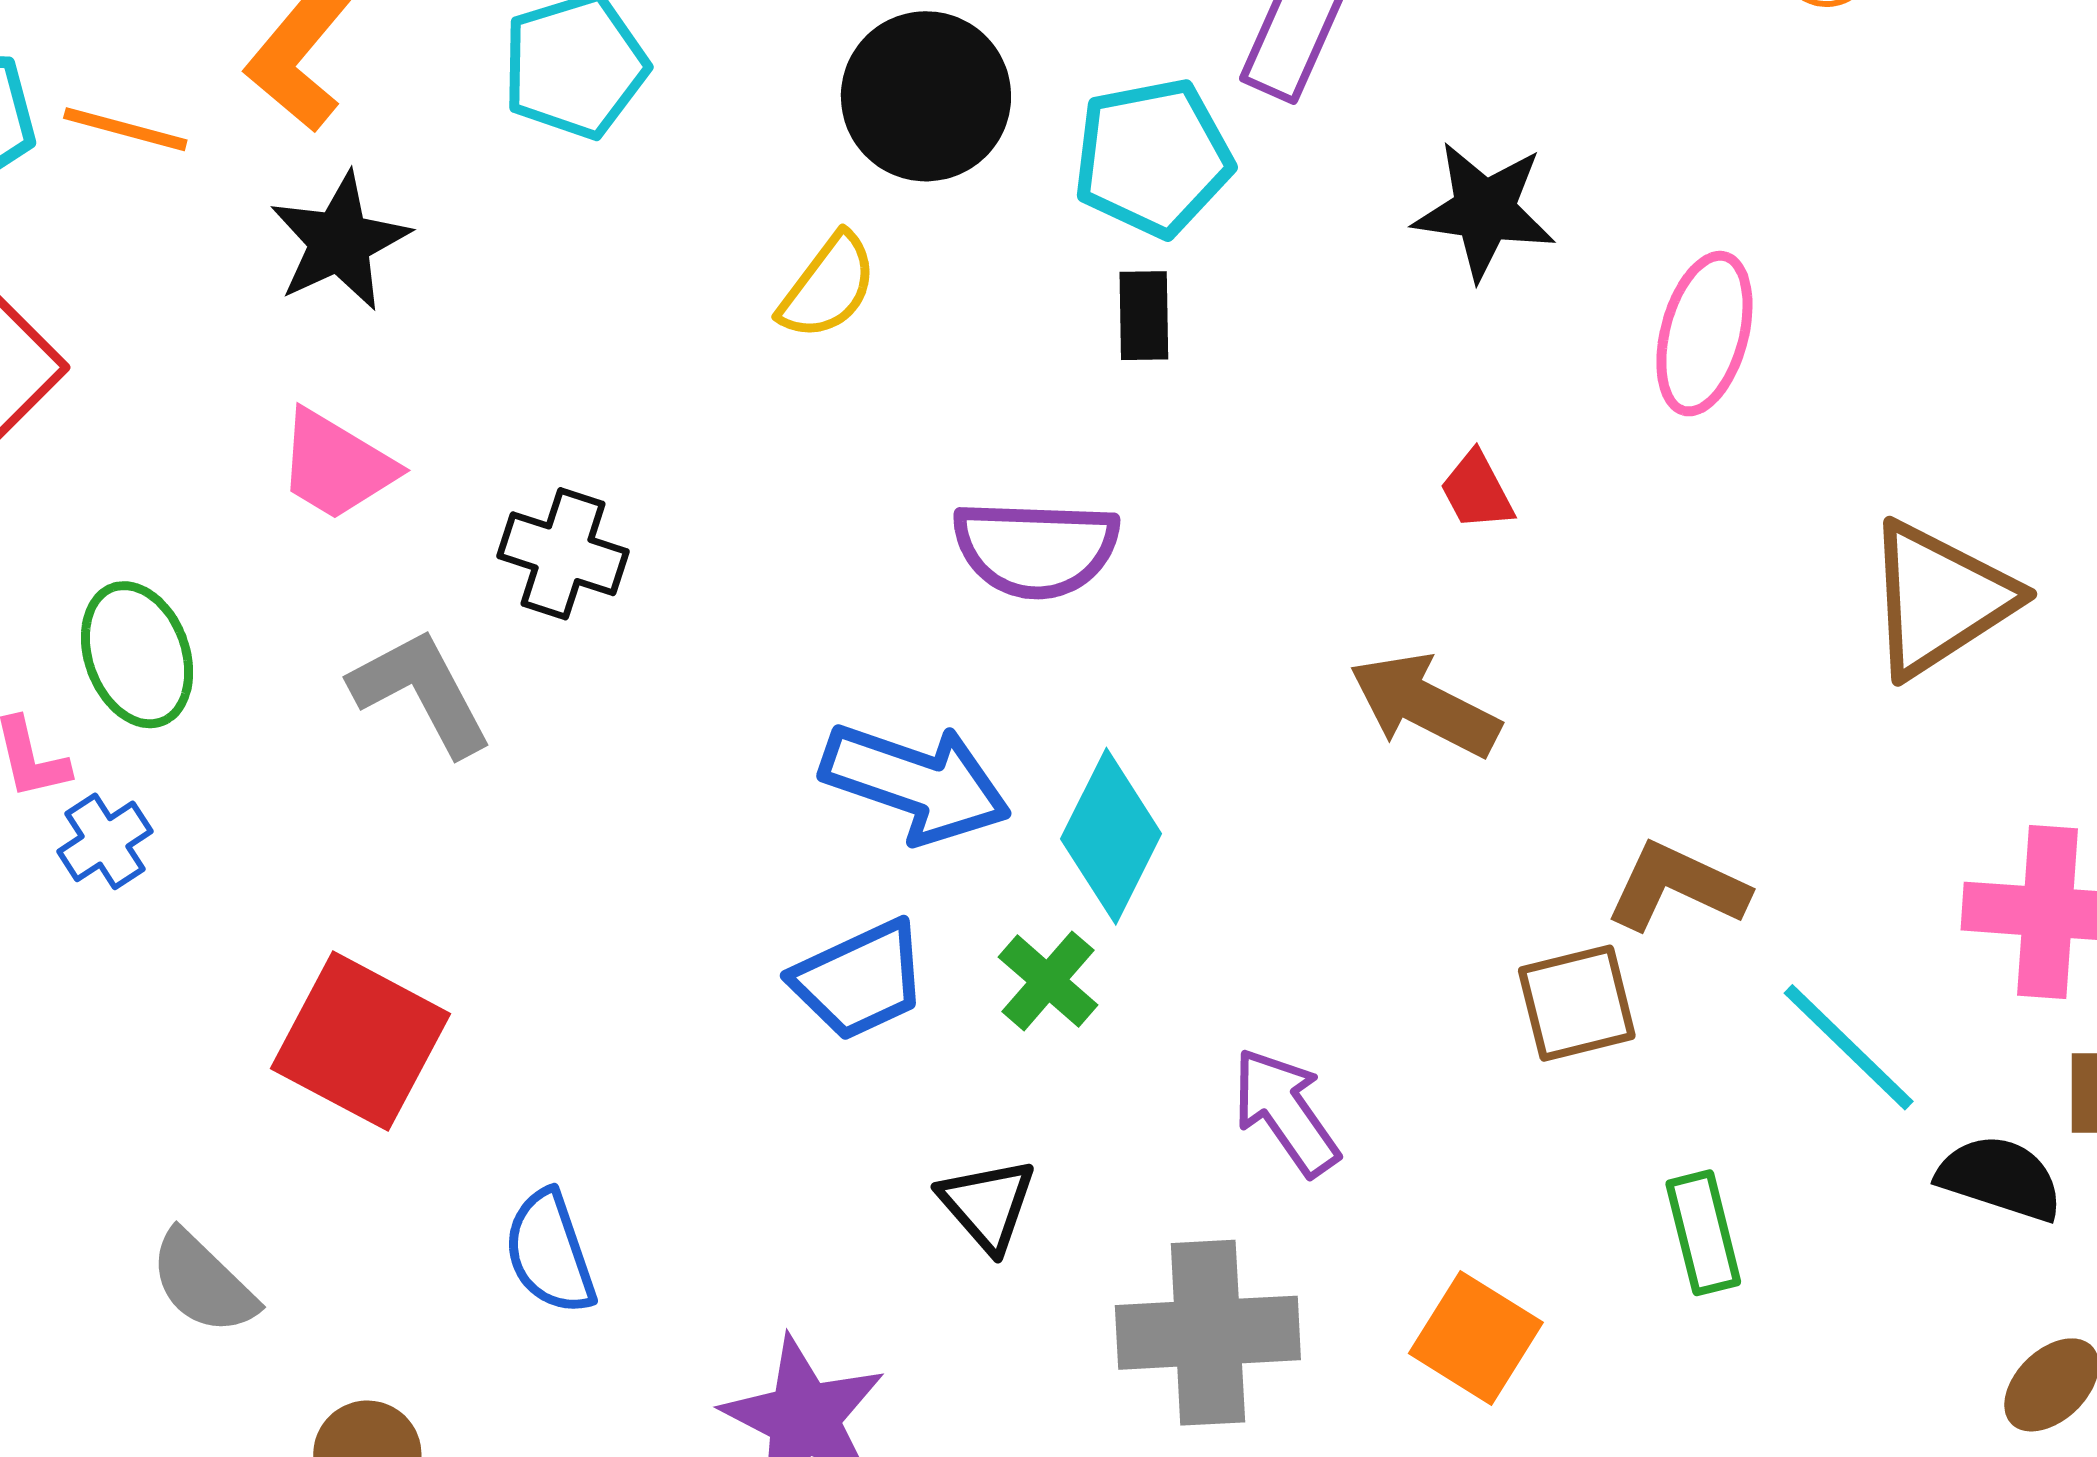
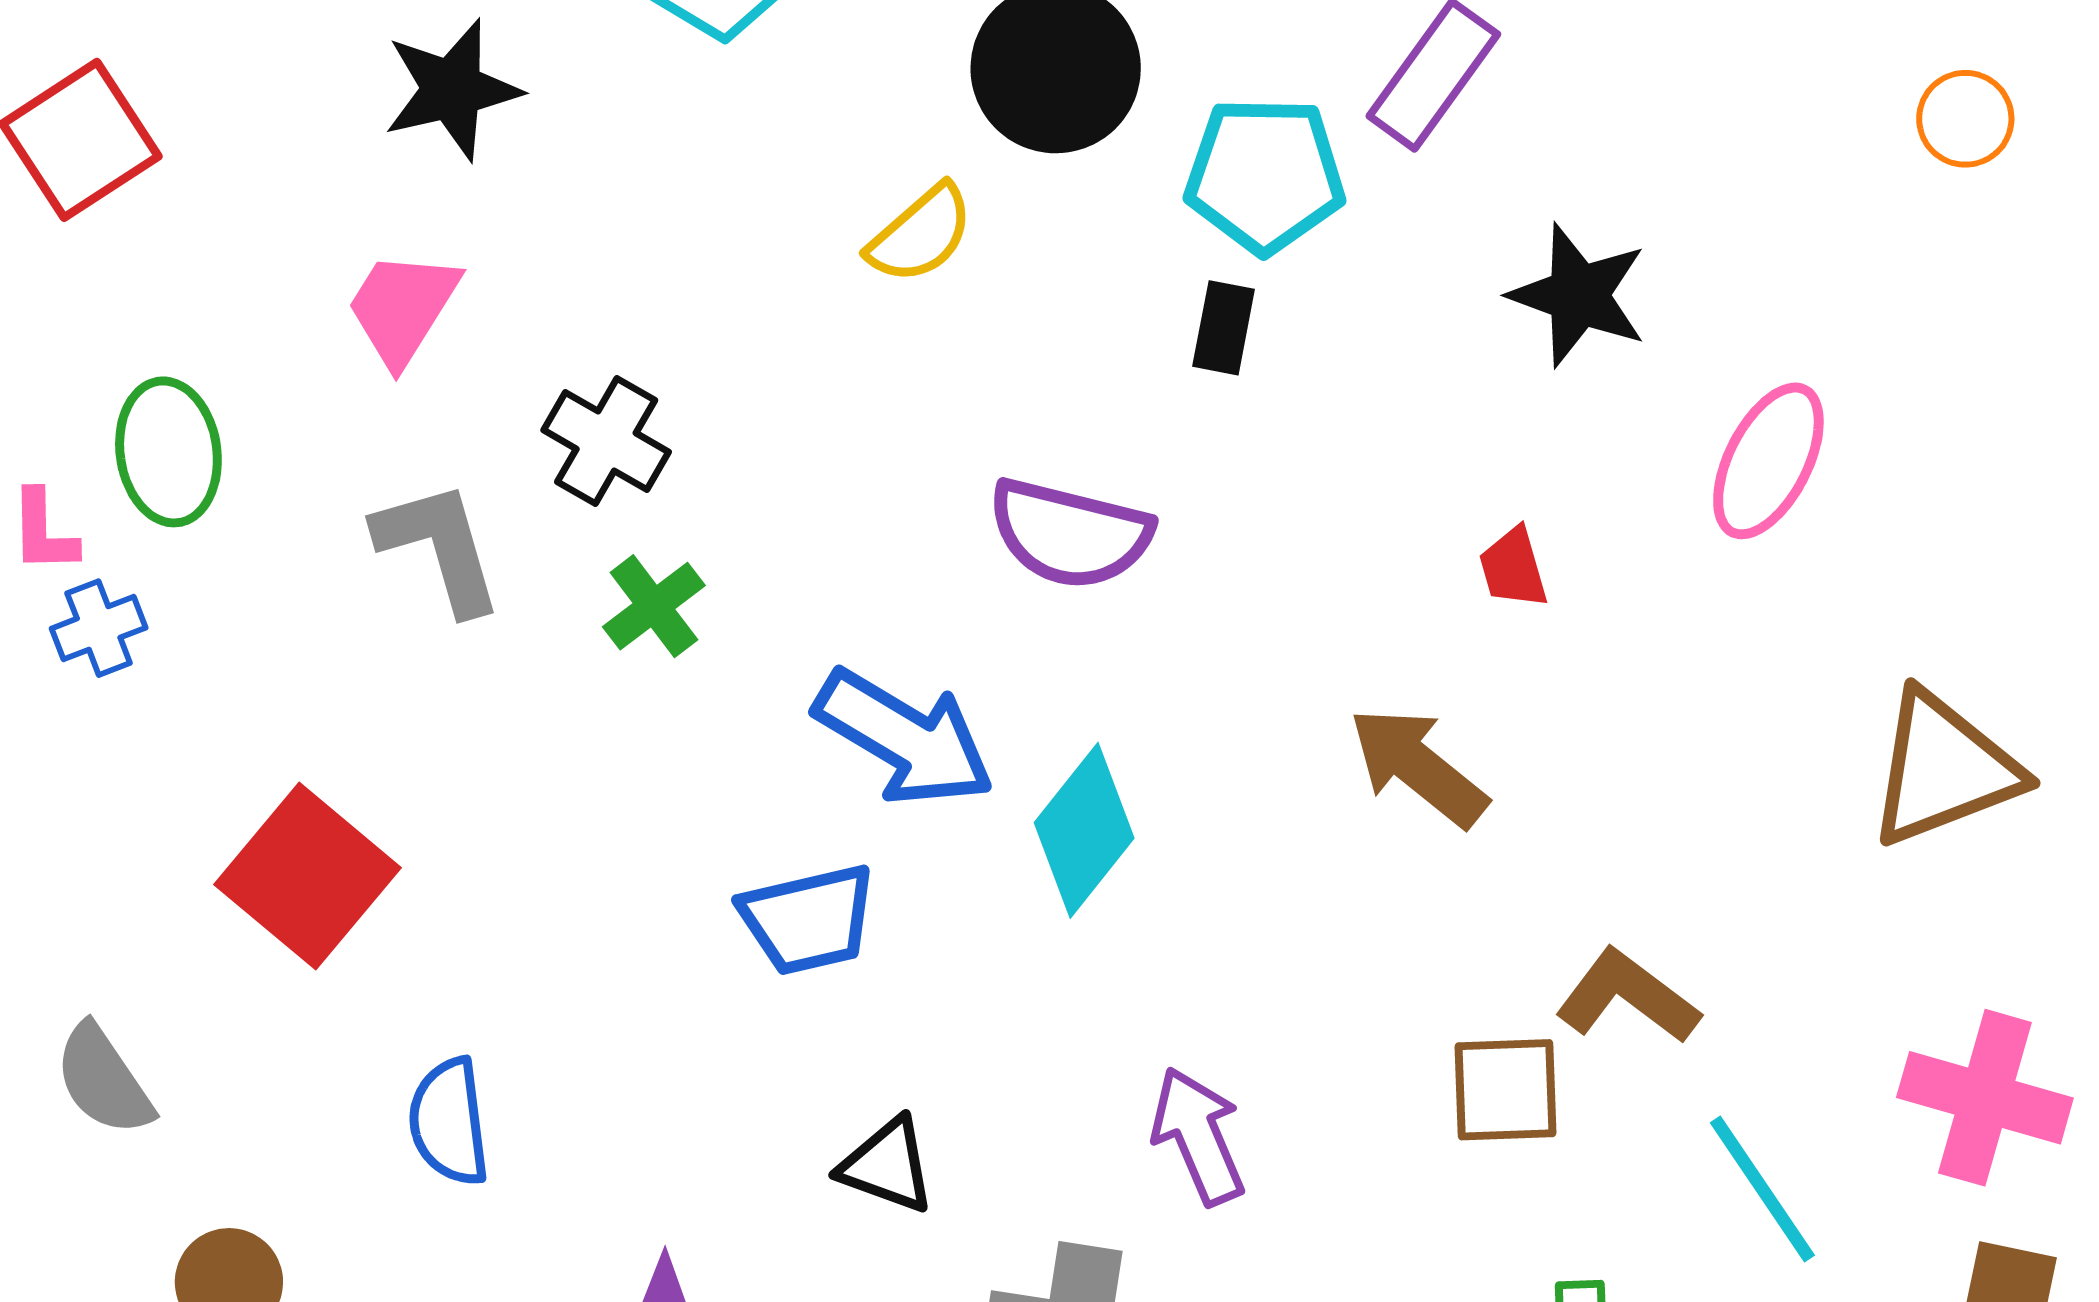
pink trapezoid: (336, 465) -> (403, 308), turned 79
green cross: (1048, 981) -> (654, 606), moved
black triangle: (987, 1205) -> (887, 1166), turned -41

